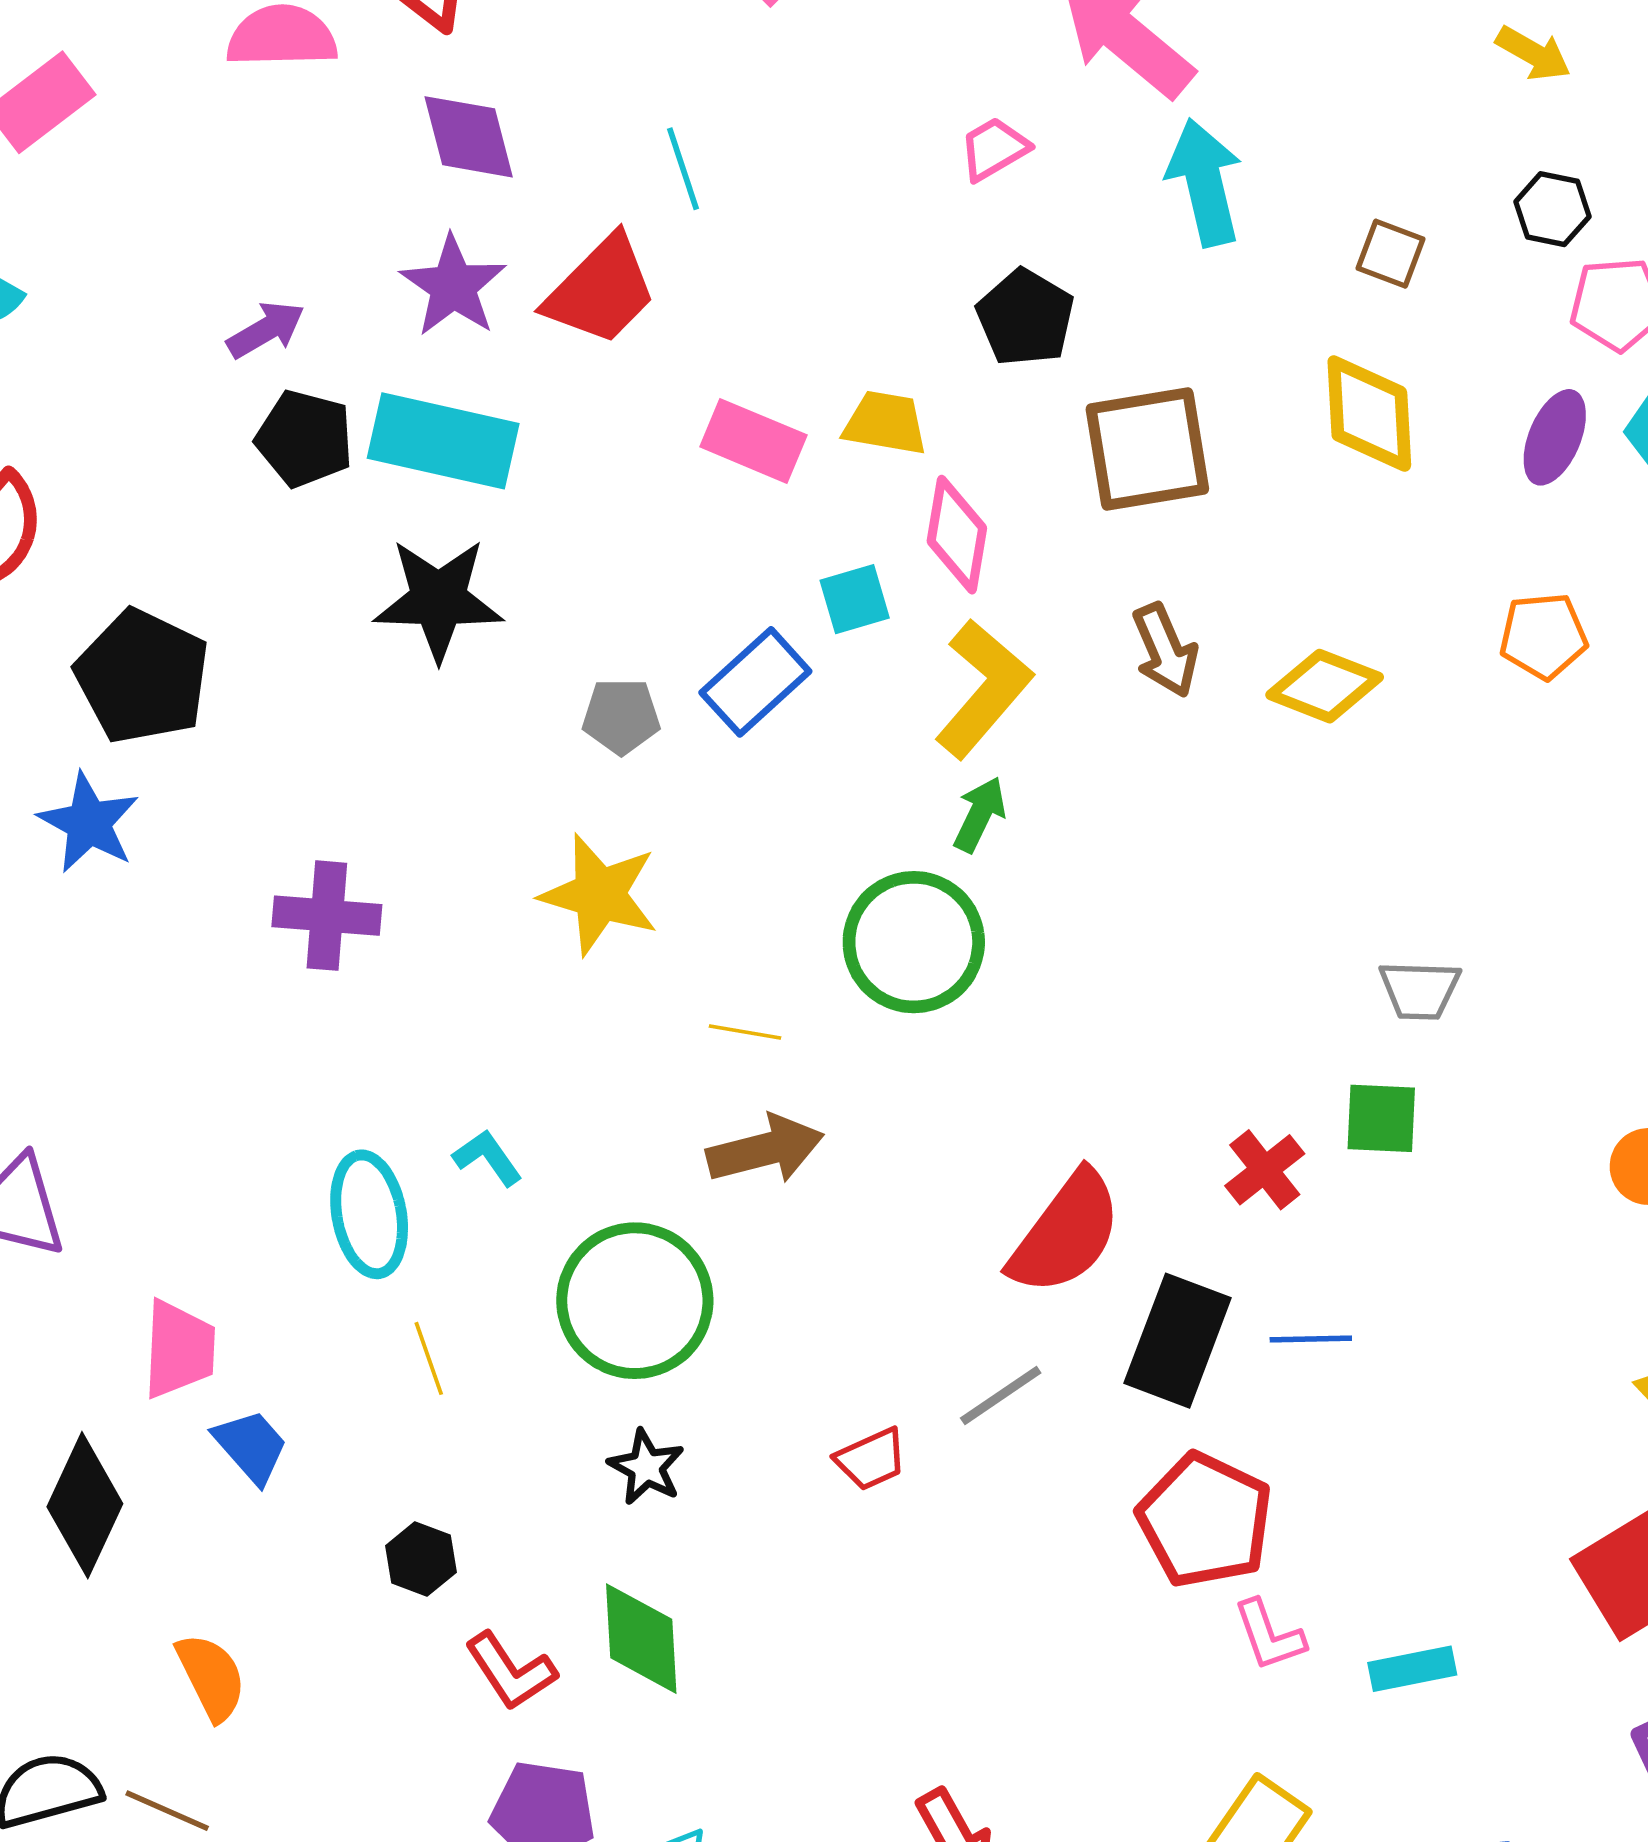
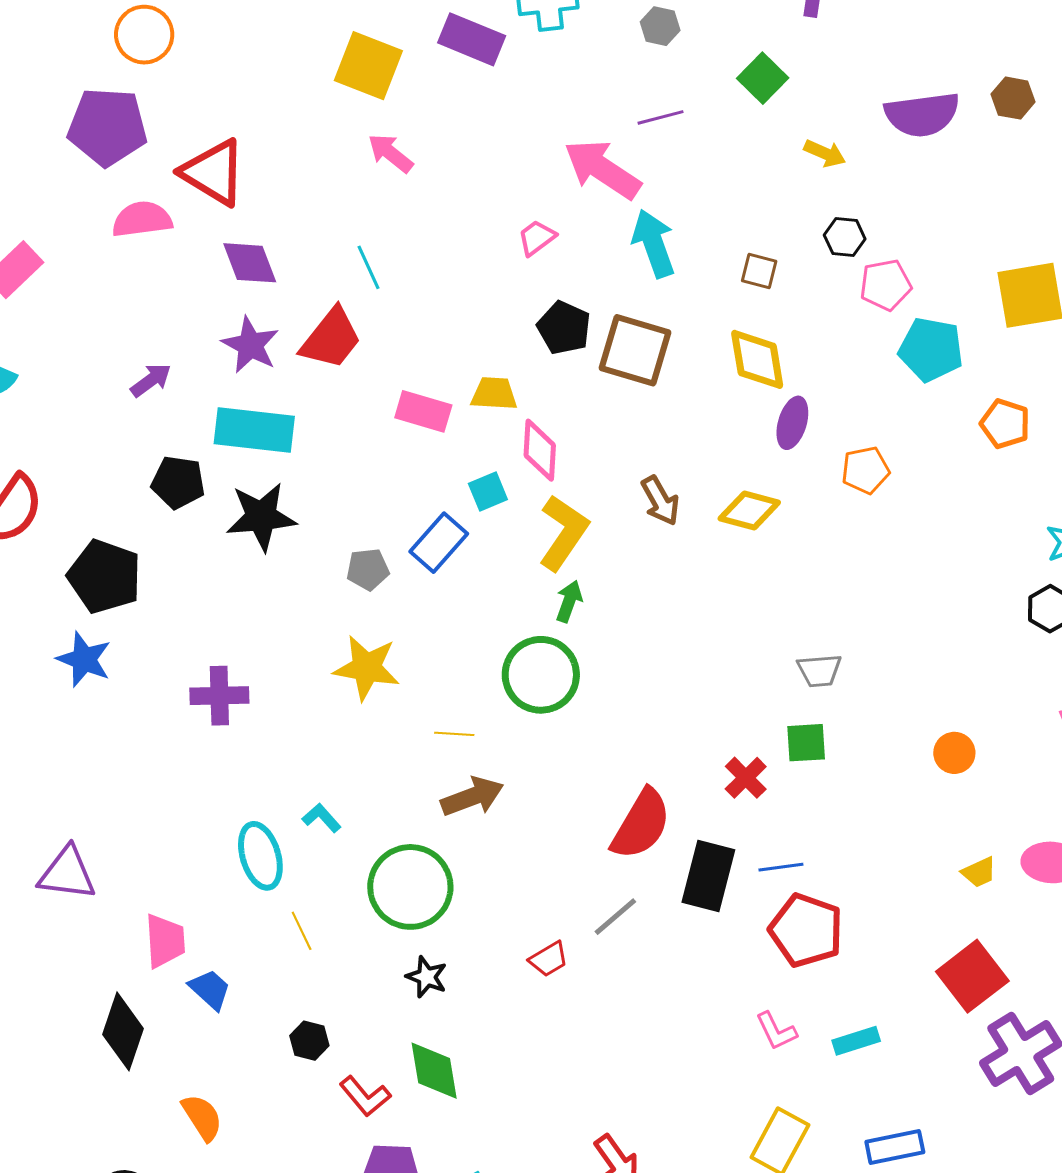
purple ellipse: (1555, 437) -> (792, 423), moved
black pentagon: (305, 439) -> (178, 482), moved
brown square: (1147, 449) -> (635, 350), moved, turned 32
red pentagon: (1205, 1520) -> (806, 930), moved

